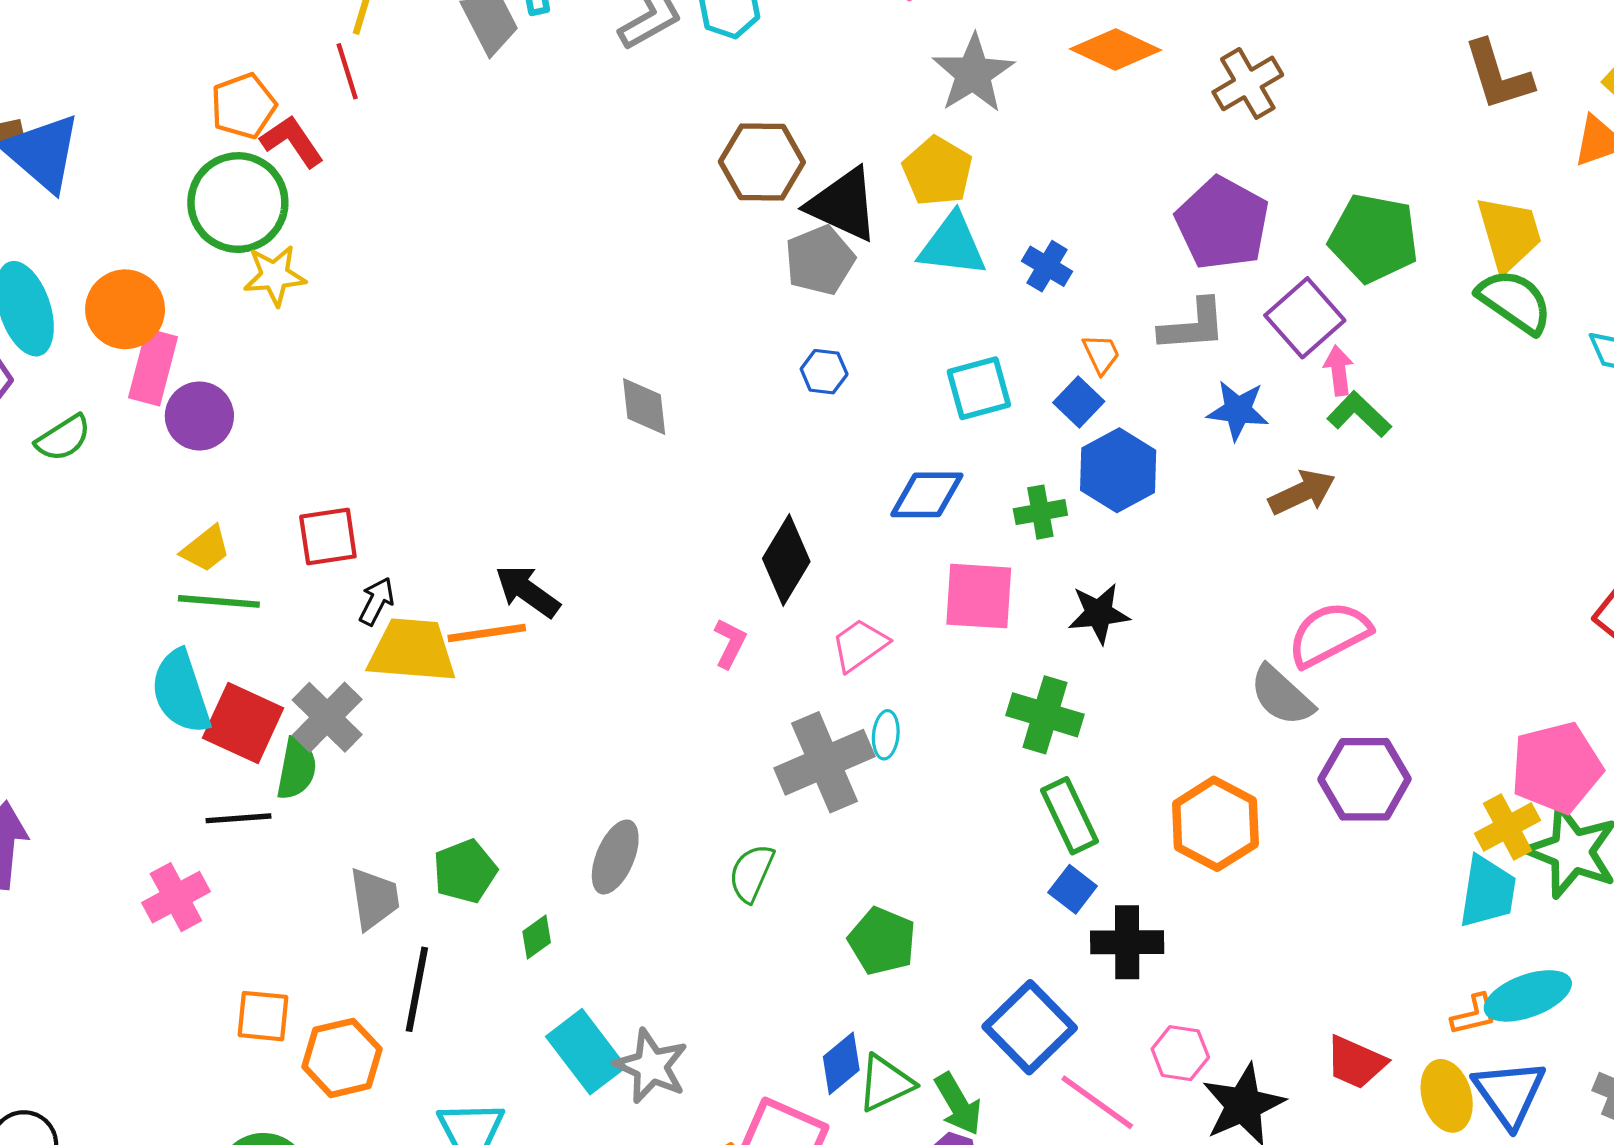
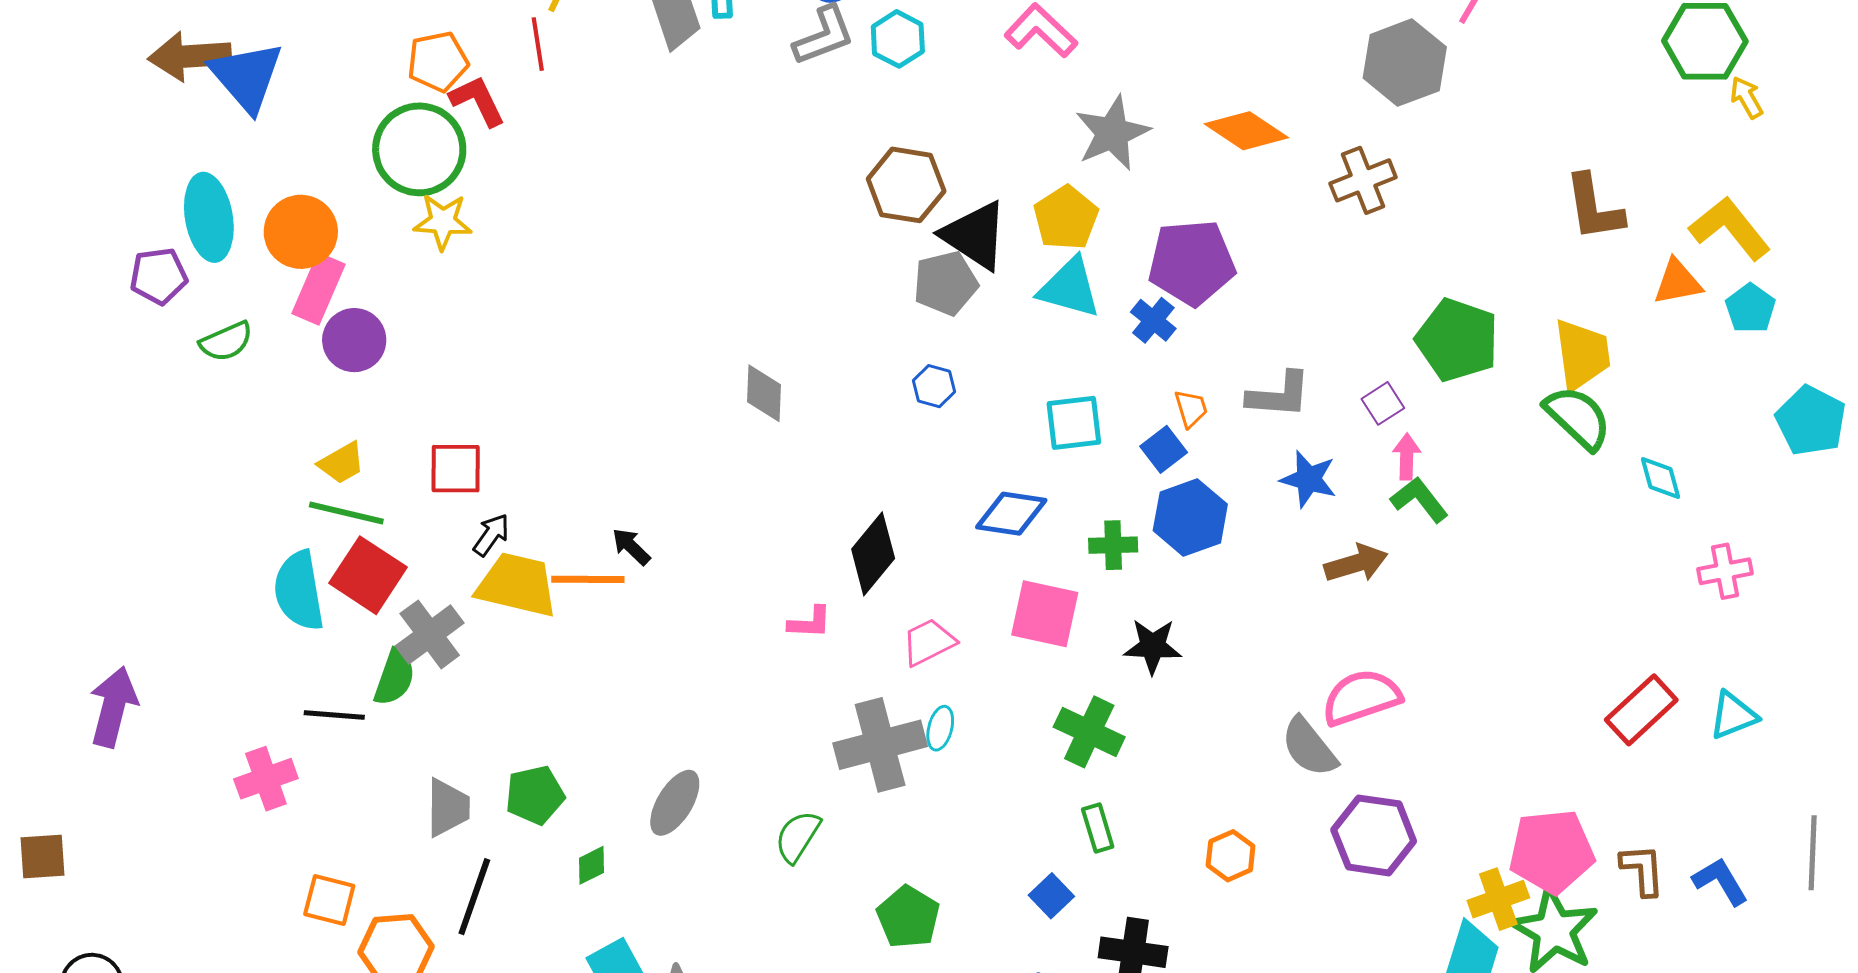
purple pentagon: (1222, 223) -> (1192, 262), moved, turned 30
purple square: (1305, 318) -> (1383, 403), size x0.6
black arrow: (527, 591) -> (631, 547), size x0.7
pink L-shape: (730, 643) -> (810, 622), turned 57
red square: (243, 723) -> (368, 575), moved
green rectangle: (1070, 816) -> (1098, 828), size x0.7
orange hexagon: (1215, 824) -> (1231, 856), size x0.6
blue square: (1073, 889) -> (1051, 896), moved

